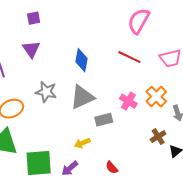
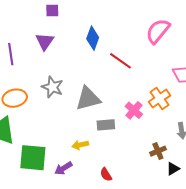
red line: (129, 57) -> (120, 61), moved
blue diamond: (81, 60) -> (93, 38), moved
orange cross: (156, 97) -> (159, 99), moved

